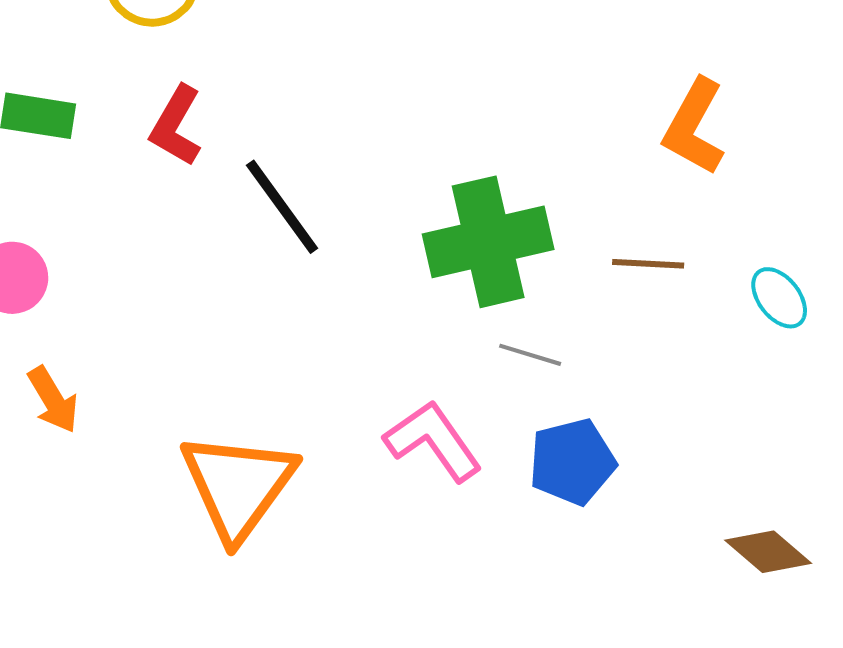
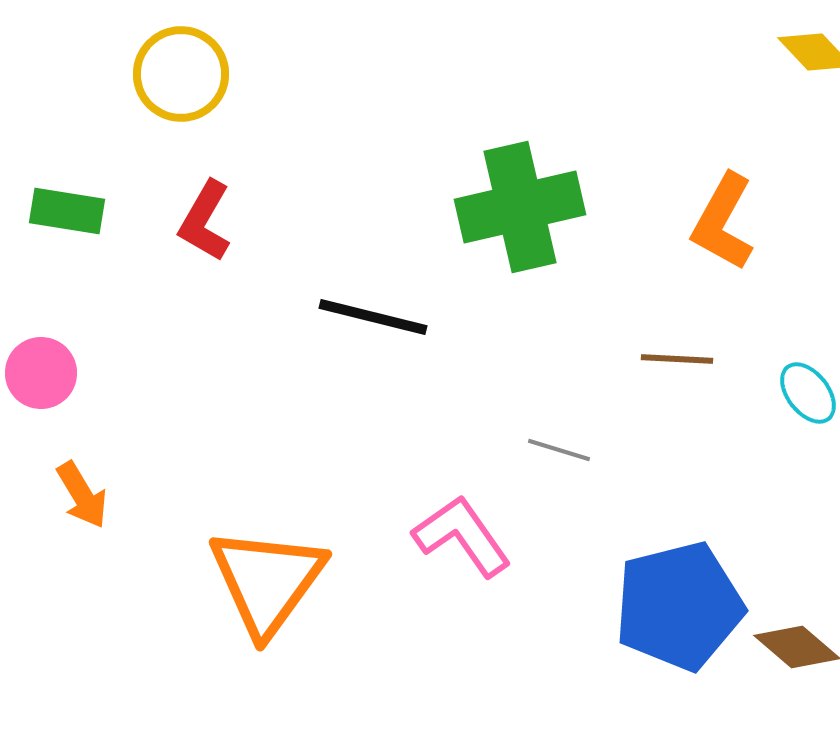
black line: (282, 207) -> (373, 317), moved, turned -40
green cross: (488, 242) -> (520, 207), moved
blue pentagon: (572, 462) -> (679, 606), moved, size x1.5

